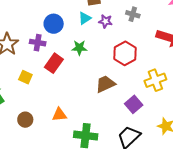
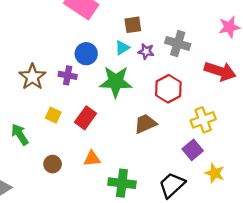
gray cross: (133, 14) -> (178, 44), size x1.5
green star: (79, 48) -> (116, 82), size x1.8
red rectangle: (54, 63) -> (85, 118), moved
purple square: (134, 104) -> (193, 150), moved

